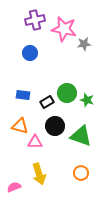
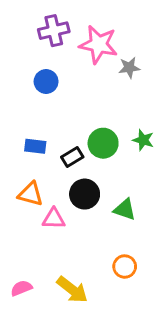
green star: (87, 100) -> (143, 140), moved
green triangle: (81, 136) -> (125, 209), size x0.7
yellow arrow: (39, 174) -> (72, 290), moved, turned -35

